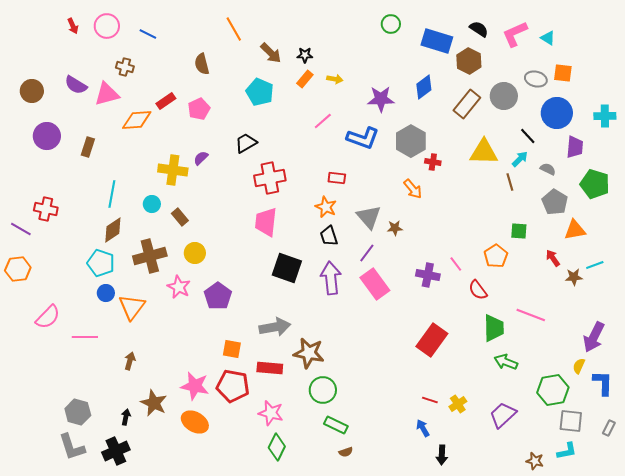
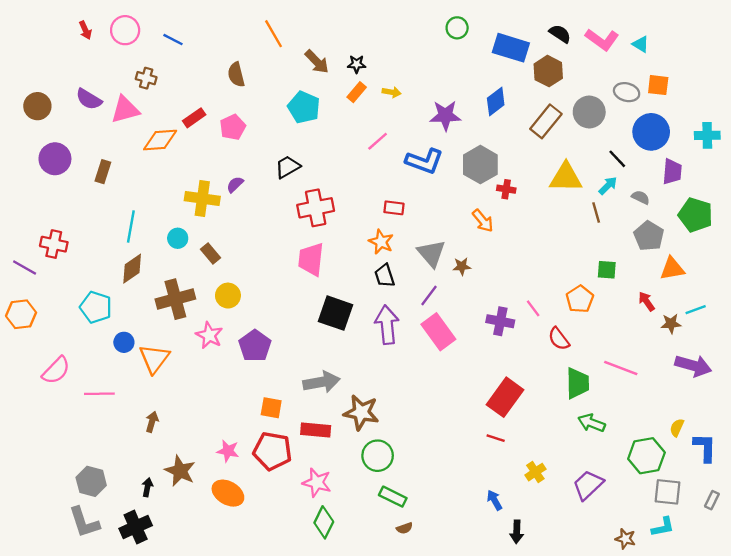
pink L-shape: (515, 34) -> (602, 40), turned -120
cyan pentagon: (101, 263) -> (96, 307), moved
purple arrow: (594, 337) -> (693, 366), moved, turned -100
pink star: (195, 386) -> (228, 451), size x0.7
red line: (430, 400) -> (496, 438), moved

